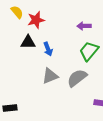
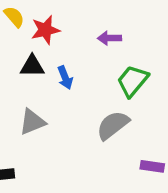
purple arrow: (84, 26) -> (109, 38), moved
gray triangle: (50, 76) -> (32, 122), moved

